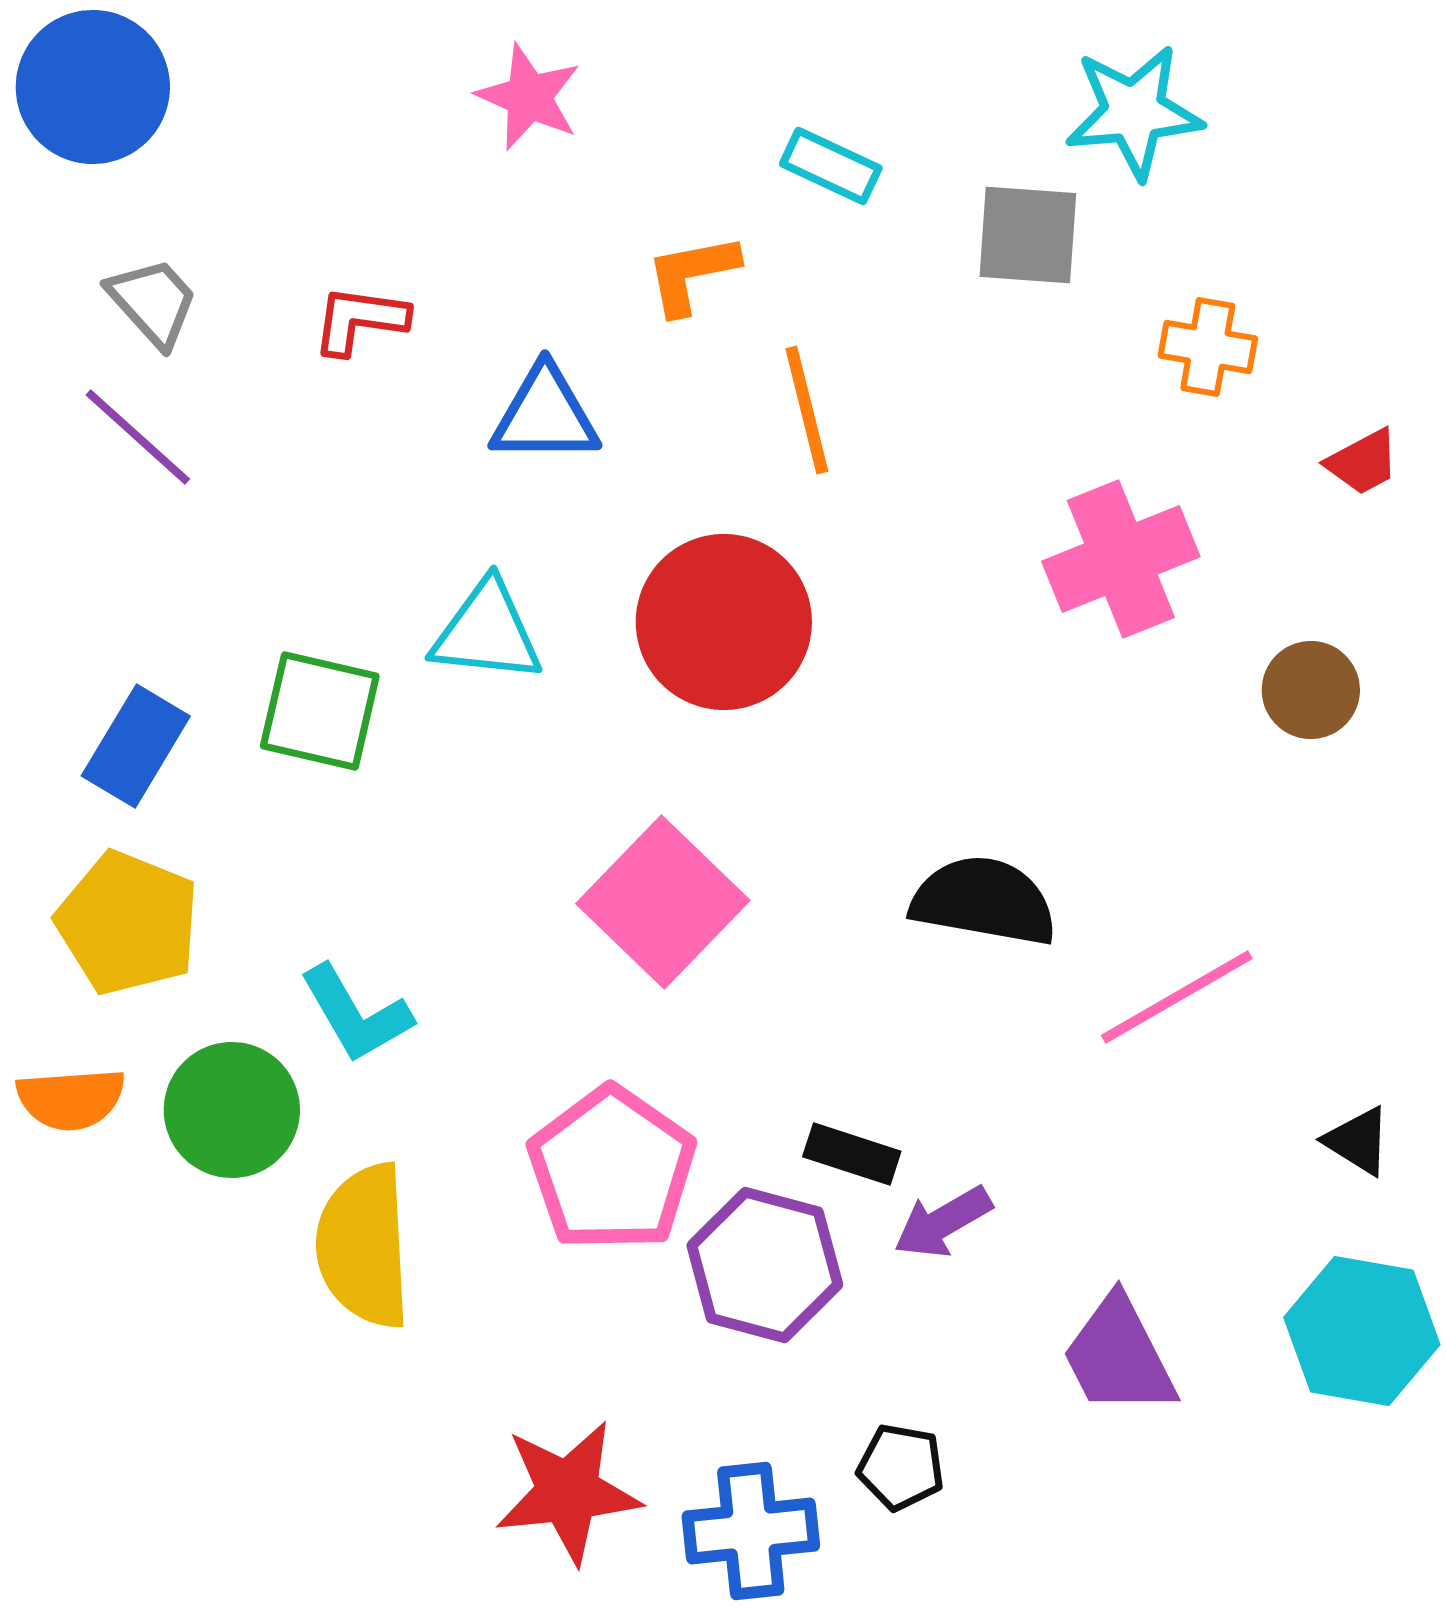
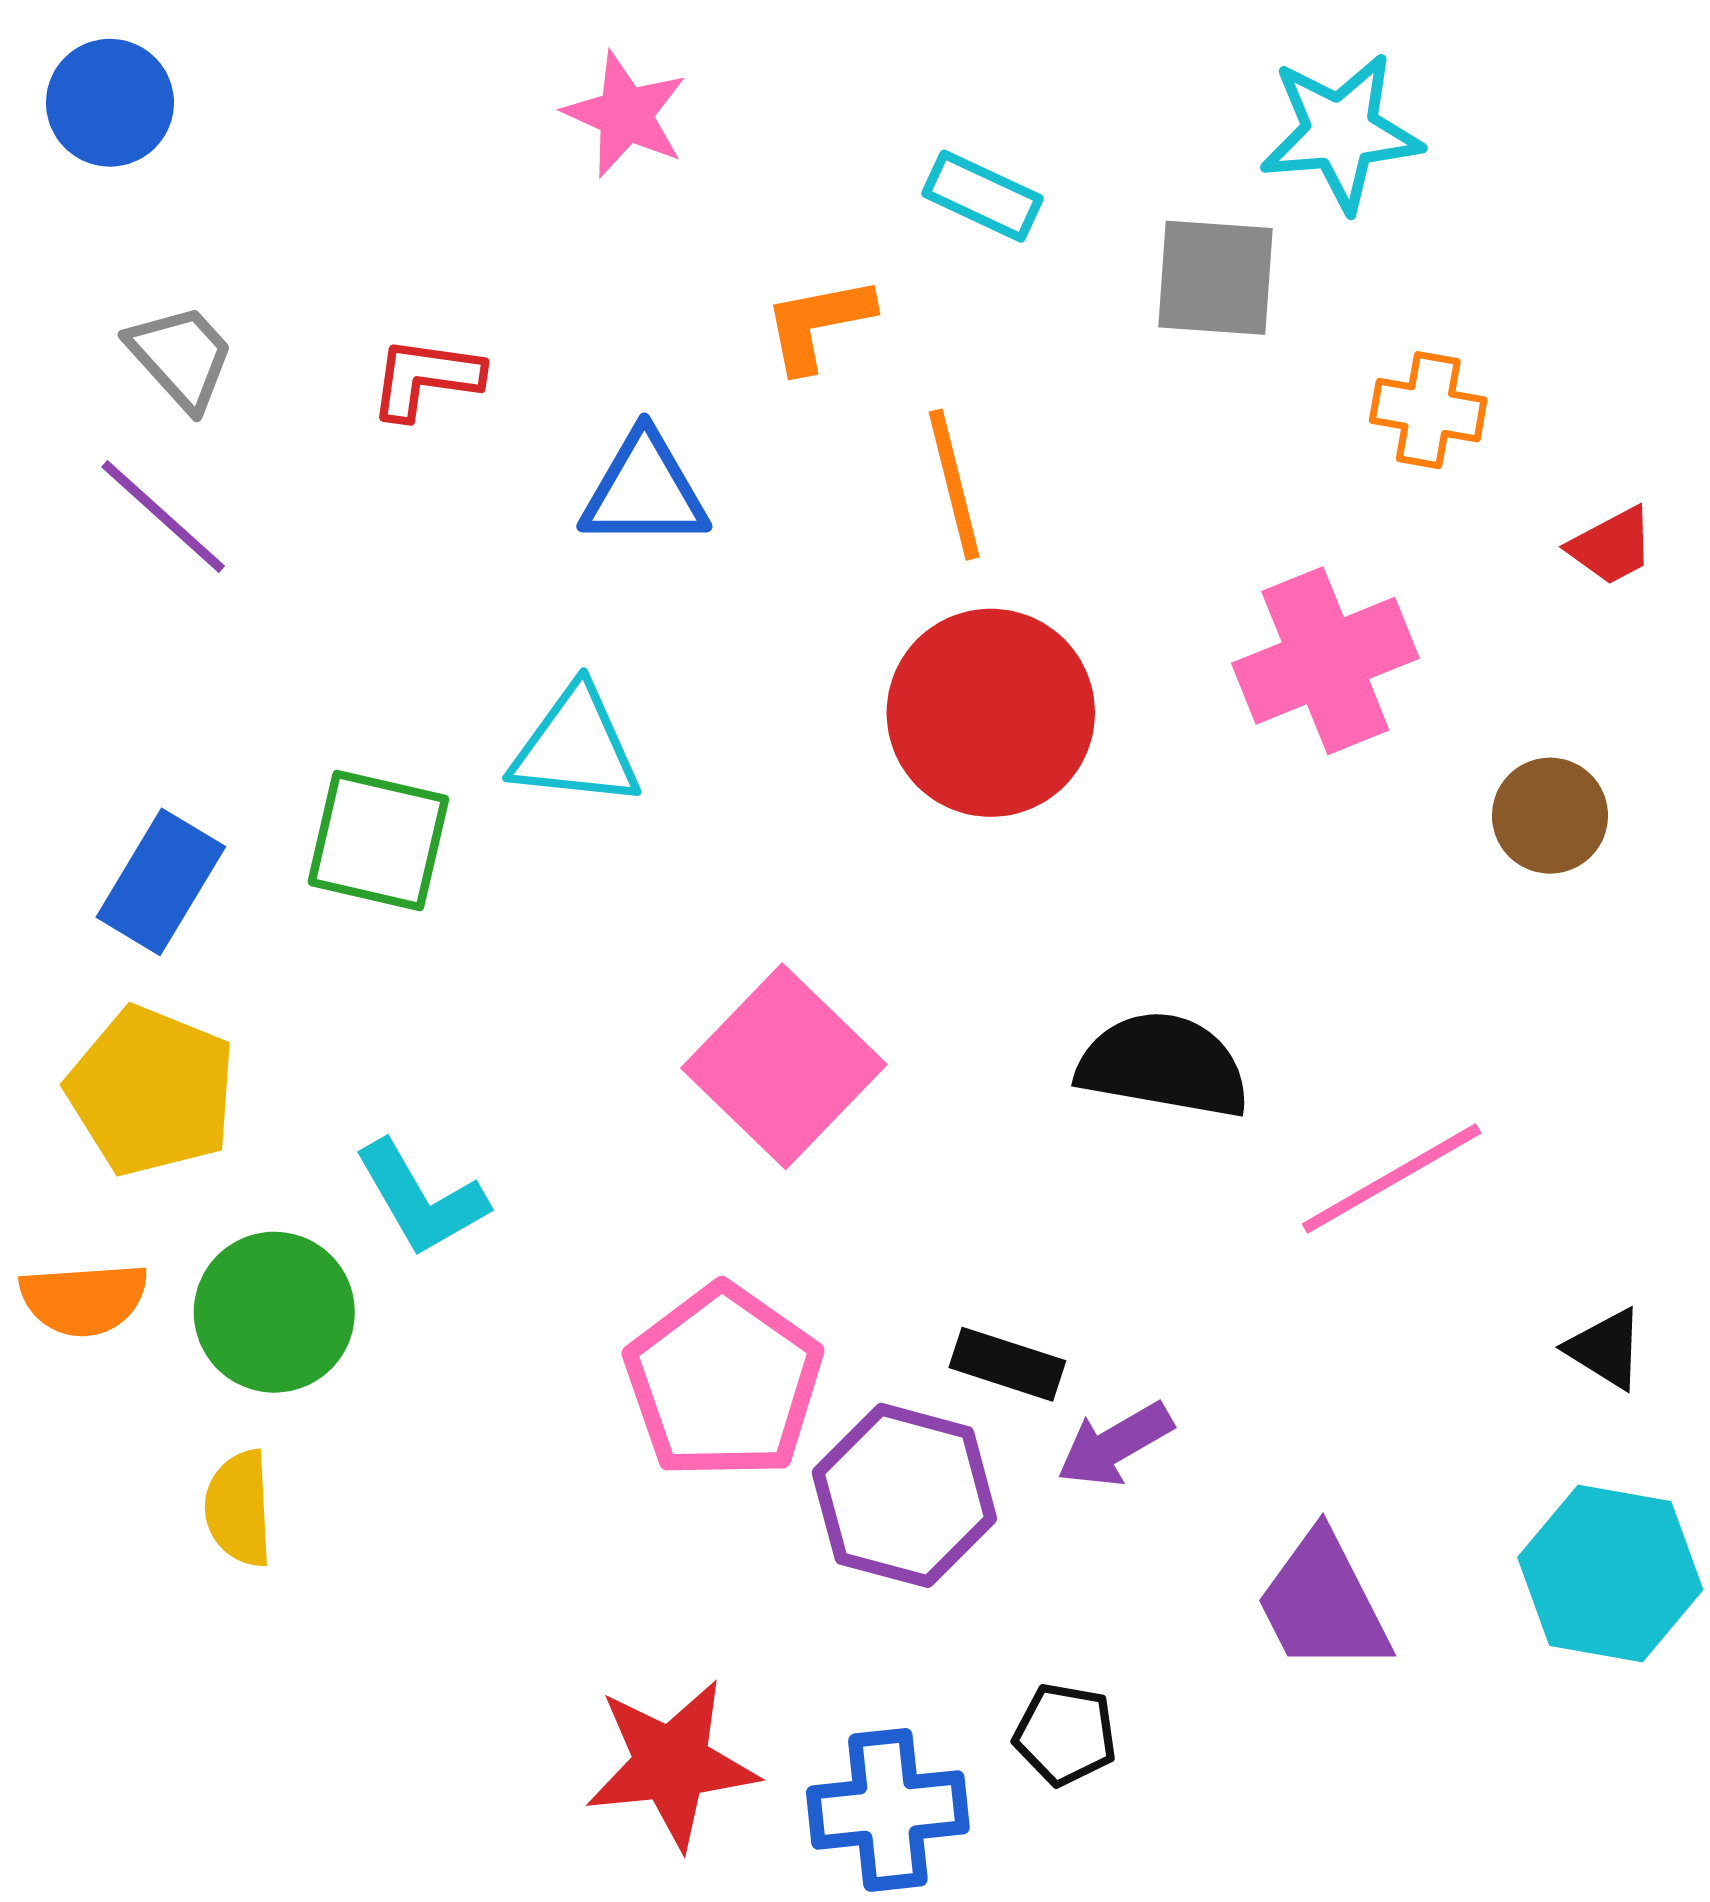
blue circle: (93, 87) -> (110, 103), size x0.7
red circle: (724, 622) -> (991, 713), moved
yellow semicircle: (364, 1246) -> (239, 1508), moved, size x0.6

